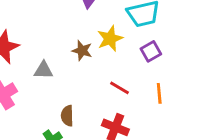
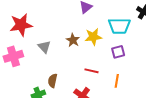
gray triangle: (43, 70) -> (44, 47), turned 32
red line: (119, 88) -> (92, 71), turned -32

